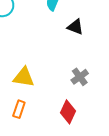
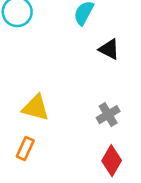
red diamond: (68, 112) -> (112, 161), moved

